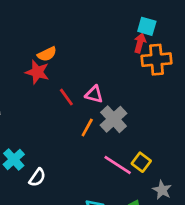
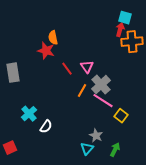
orange semicircle: (47, 54) -> (53, 38), turned 104
pink triangle: (94, 94) -> (87, 67), turned 40
pink line: (118, 165) -> (103, 101), moved
gray star: (162, 190) -> (96, 136), moved

